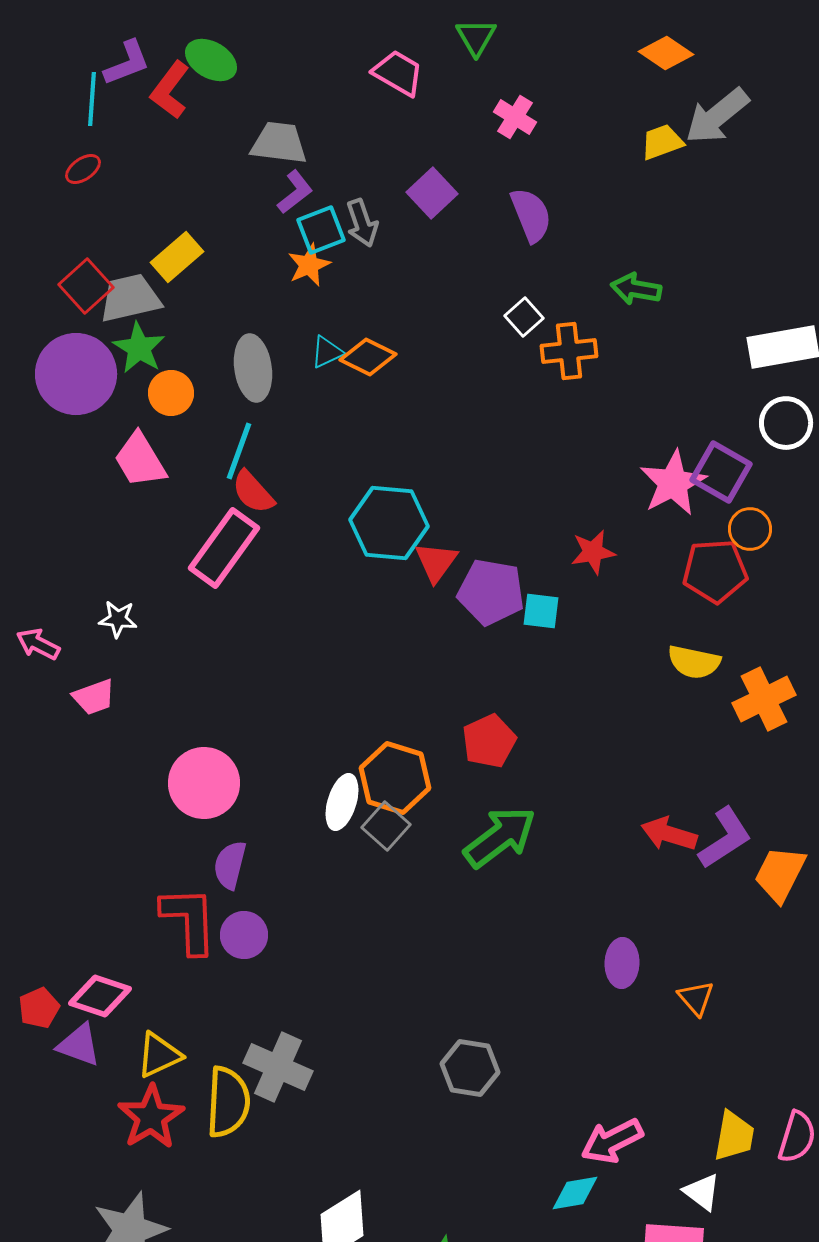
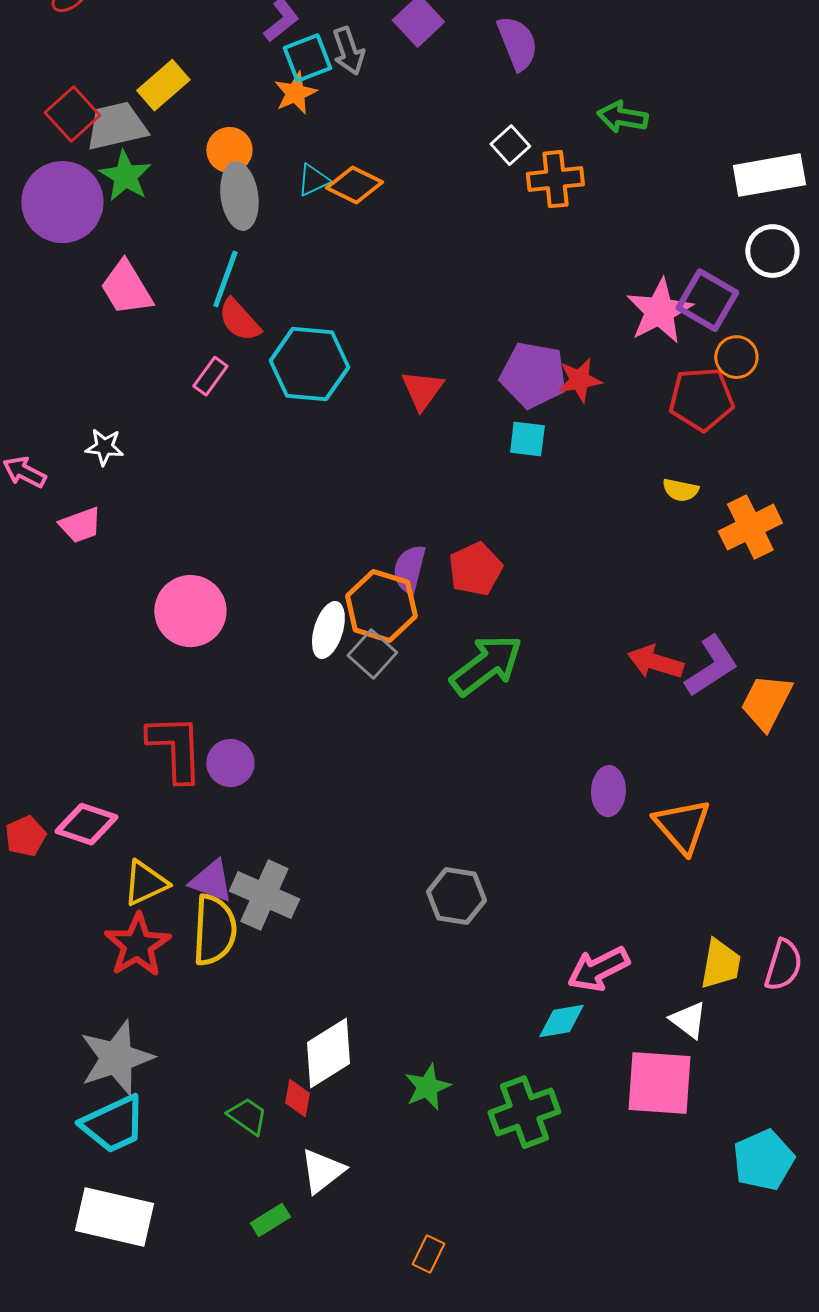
orange circle: (171, 393) -> (229, 150), moved
cyan hexagon: (389, 523) -> (309, 364), moved
pink rectangle: (224, 548) -> (210, 376), size x0.5
purple pentagon: (491, 592) -> (533, 375), moved
yellow semicircle: (694, 662) -> (680, 490), size x0.7
purple semicircle: (230, 865) -> (409, 569), moved
orange triangle: (696, 998) -> (682, 826), size x1.6
purple triangle: (79, 1045) -> (211, 881), moved

